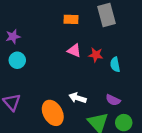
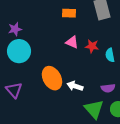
cyan circle: (17, 60) -> (19, 51), size x1.5
purple semicircle: (113, 100) -> (108, 88), turned -32
orange ellipse: (53, 113) -> (52, 78), moved

